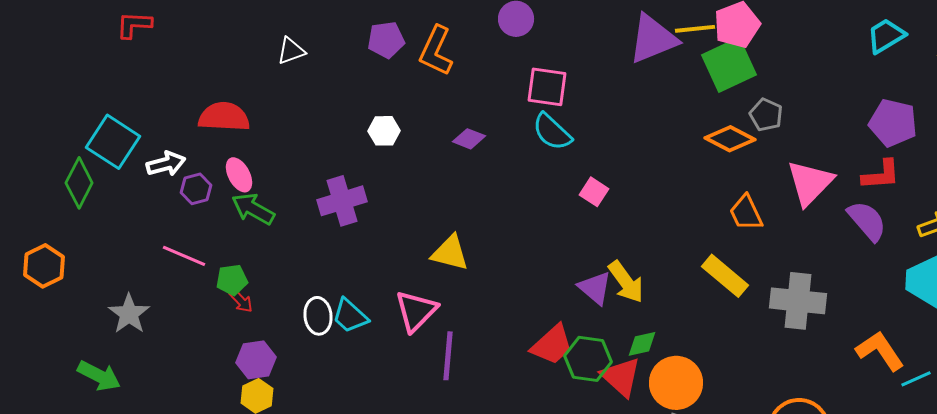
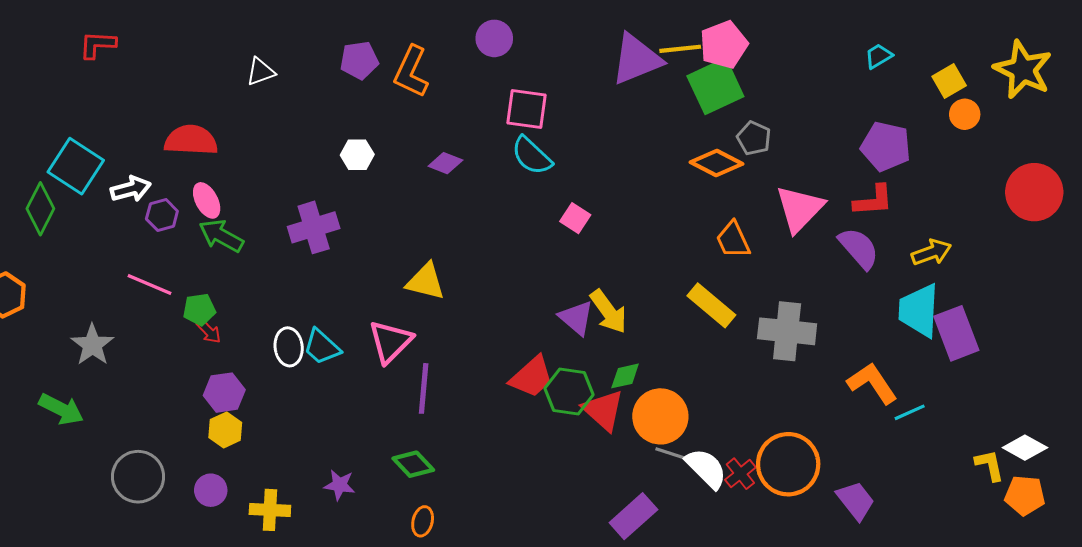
cyan trapezoid: (886, 36) -> (878, 56), size x0.7

